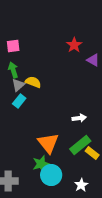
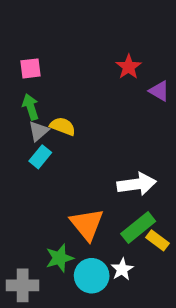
white arrow: (79, 118) -> (137, 184), size x1.6
green star: (41, 164) -> (59, 258), moved
white star: (81, 185) -> (122, 269), moved

